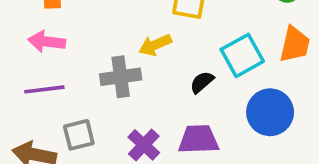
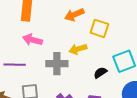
pink arrow: (47, 42) -> (32, 40), moved

